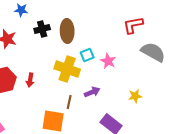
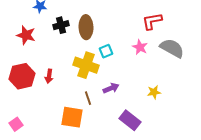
pink star: (108, 61) -> (140, 47), moved
brown line: (69, 102) -> (88, 98), turned -32

